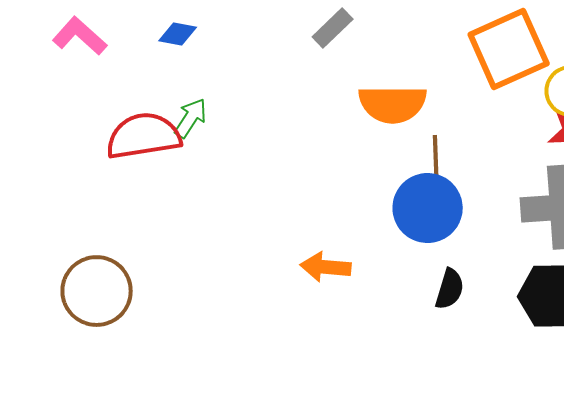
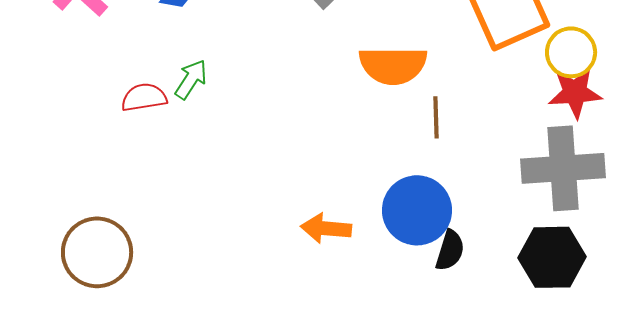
red semicircle: (144, 136) -> (144, 97), size x0.6
blue circle: (428, 208) -> (417, 210), moved

